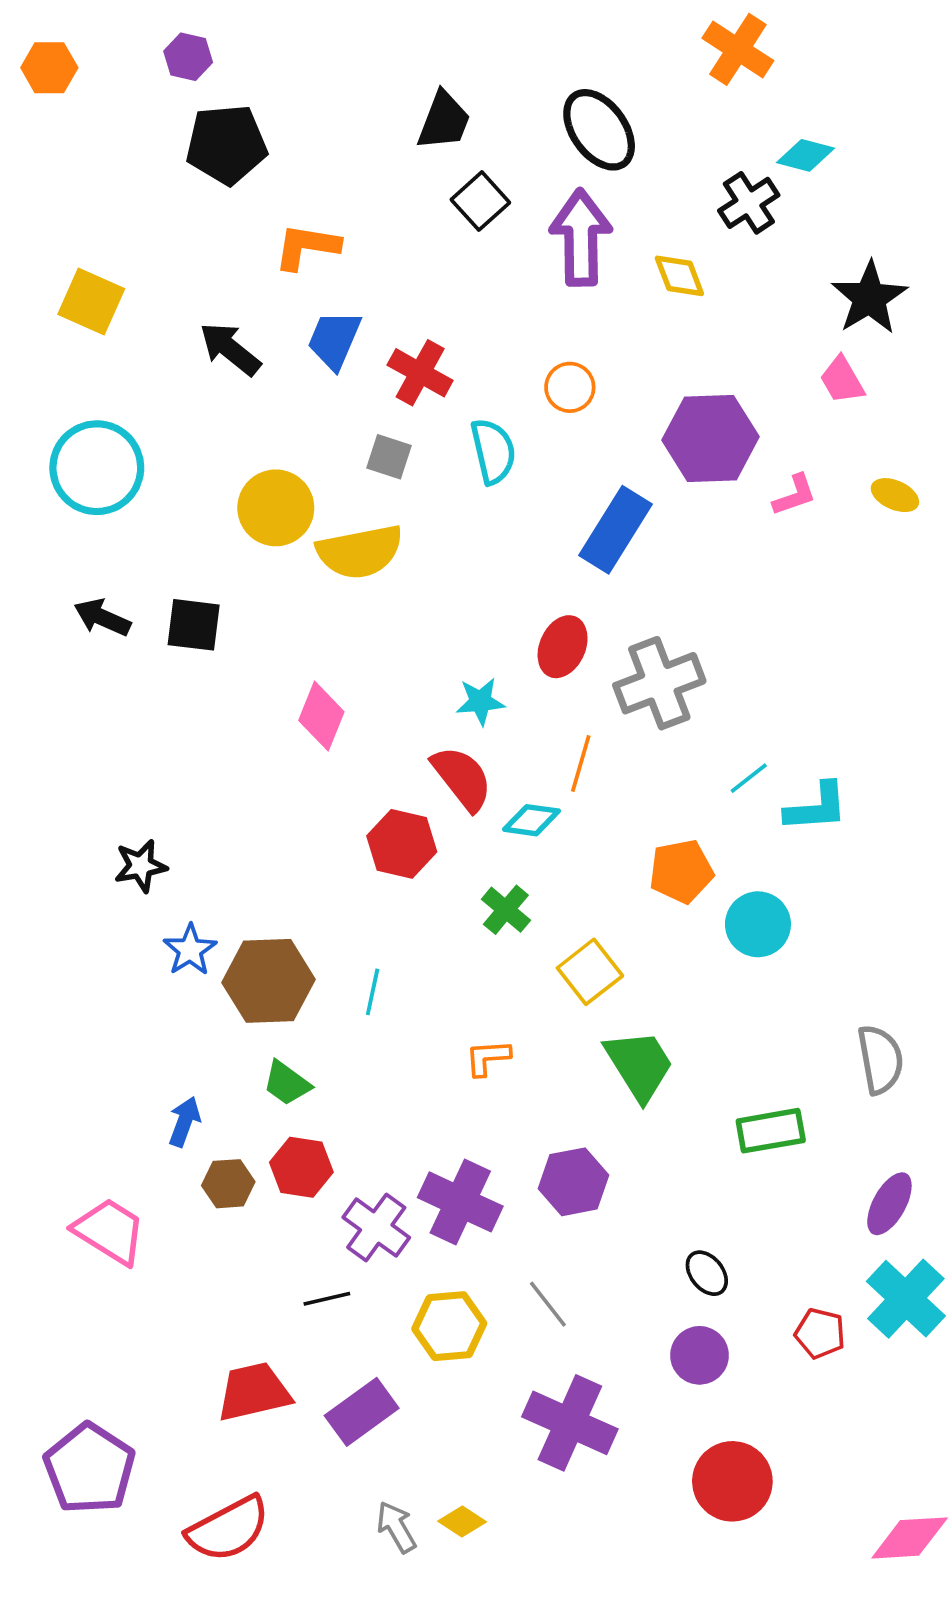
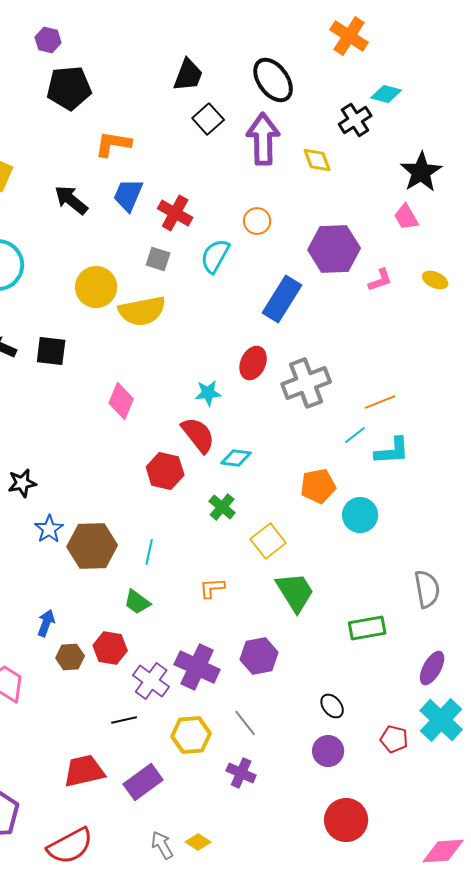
cyan semicircle: (493, 451) -> (215, 256), turned -138
orange line: (581, 764) -> (380, 402), moved, turned 52
green trapezoid: (287, 1083) -> (137, 602), moved
purple cross: (570, 1423) -> (241, 773), moved, size x0.6

